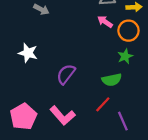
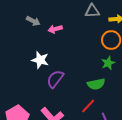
pink arrow: (105, 22) -> (55, 29), moved, turned -48
white star: (28, 53) -> (40, 60), moved

